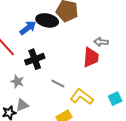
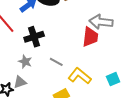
gray arrow: (101, 42) -> (101, 22), size x1.6
gray star: (17, 81) -> (25, 62), moved

